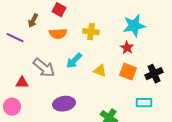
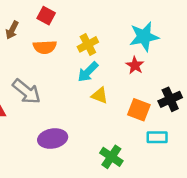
yellow cross: (91, 32) -> (88, 44), turned -35
cyan arrow: (74, 61) -> (88, 72), moved
orange square: (128, 72) -> (139, 110), moved

